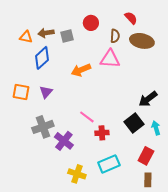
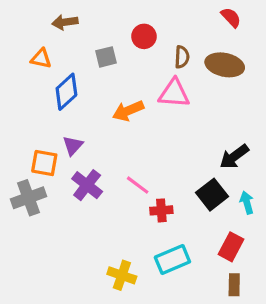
red semicircle: (131, 18) -> (231, 17), moved
brown arrow: (46, 33) -> (65, 22), moved
orange square: (21, 92) -> (44, 163), moved
gray cross: (43, 127) -> (28, 198), moved
purple cross: (64, 141) -> (87, 185), moved

